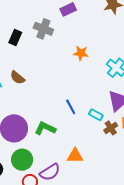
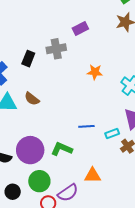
gray cross: (43, 29) -> (56, 49), turned -30
blue line: (71, 107) -> (86, 126), turned -63
cyan rectangle: (96, 115) -> (112, 133), turned -48

